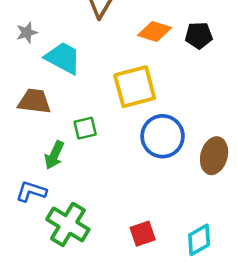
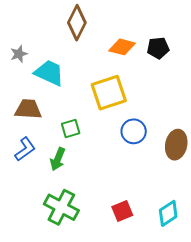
blue circle: (163, 136) -> (134, 131), size x0.7
green arrow: (54, 155) -> (58, 159), moved
blue L-shape: (31, 191) -> (25, 149), moved, turned 130

